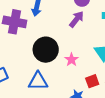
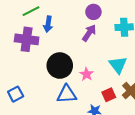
blue triangle: (38, 81) -> (67, 94), moved

